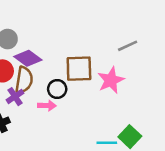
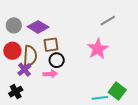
purple diamond: (28, 58) -> (38, 27), moved
brown square: (79, 69) -> (51, 45), moved, size x0.7

